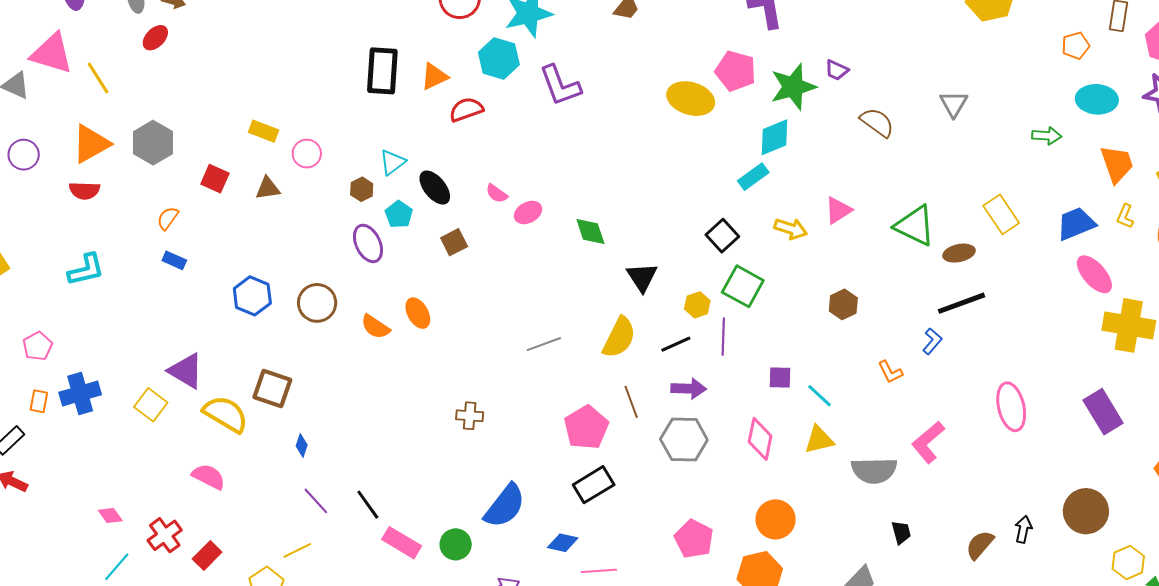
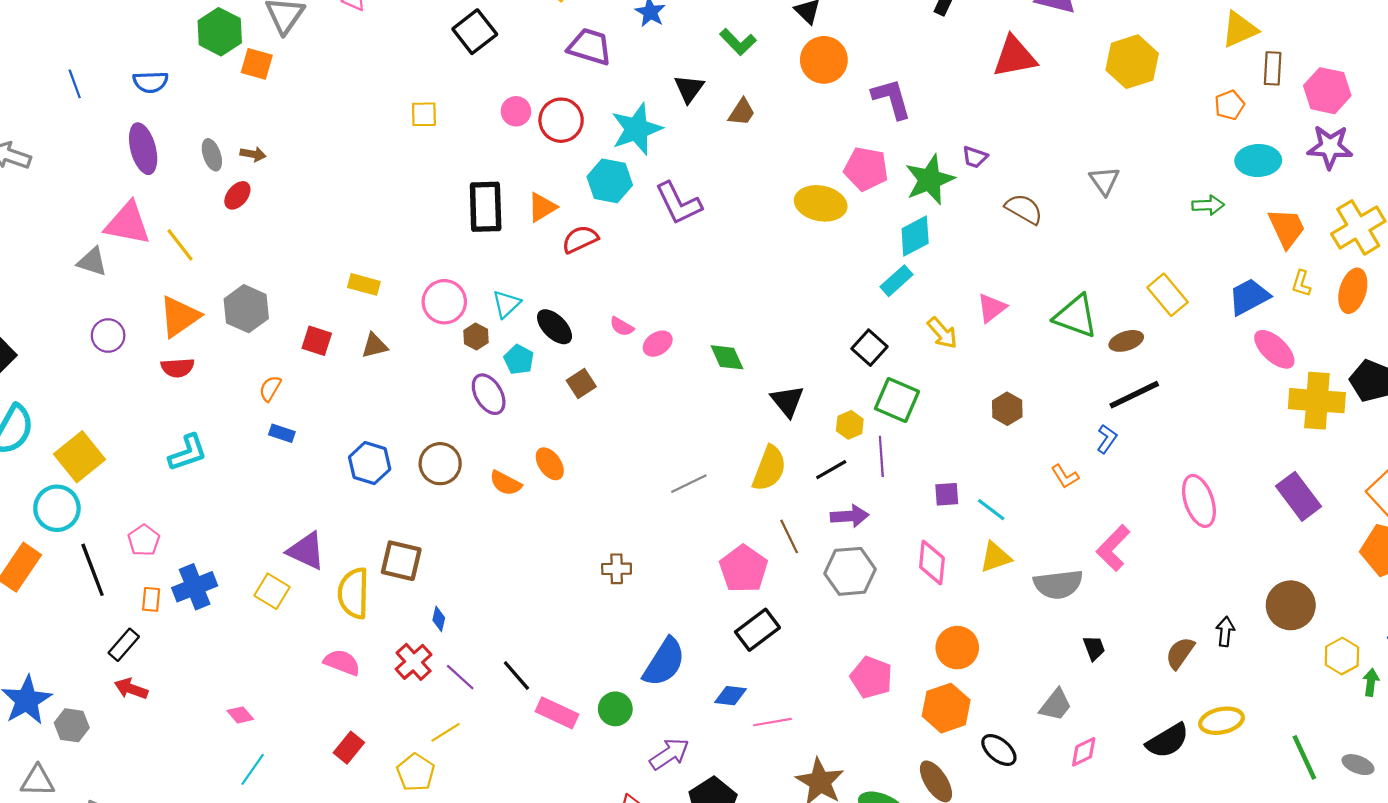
pink circle: (307, 154) -> (444, 302), moved, size x1.4
yellow arrow: (791, 229) -> (942, 333), turned 36
yellow semicircle: (226, 414) -> (354, 593), turned -114
red cross: (165, 535) -> (414, 662), moved

